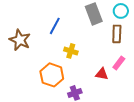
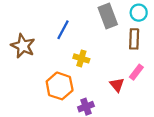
red triangle: (102, 74) -> (117, 85), turned 40

